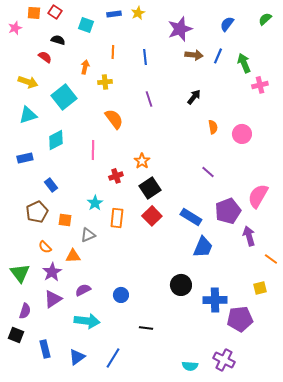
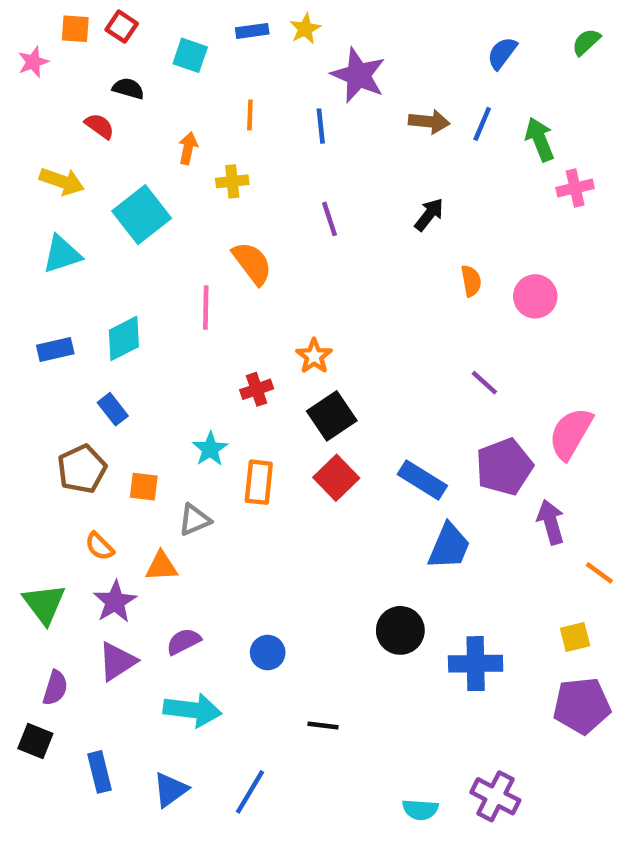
purple star: (180, 29) -> (358, 75), moved, turned -30
cyan diamond: (56, 140) -> (124, 338), moved
pink line: (93, 150) -> (206, 307), moved
purple line: (208, 172) -> (484, 383), moved
purple pentagon: (240, 319) -> (582, 706), moved

